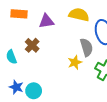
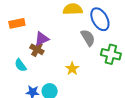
purple triangle: (46, 21) -> (42, 39), moved
yellow star: (75, 62) -> (72, 69), moved

